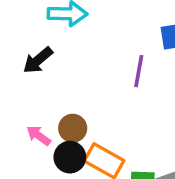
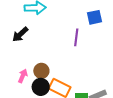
pink arrow: (39, 136) -> (23, 76), turned 80

